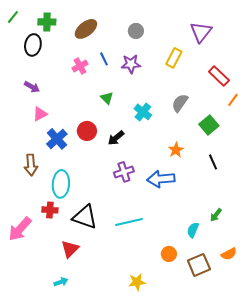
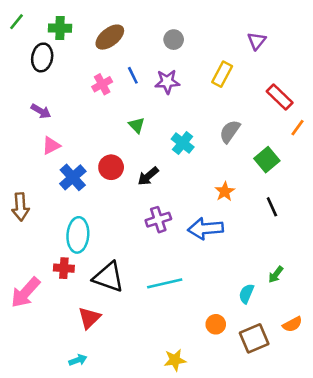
purple triangle: (201, 32) -> (257, 41), size x0.7
brown arrow: (31, 165) -> (20, 207), moved

